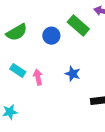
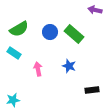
green rectangle: (78, 26) -> (74, 34), moved
cyan rectangle: (18, 70) -> (14, 53), moved

